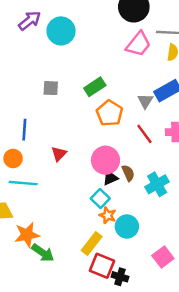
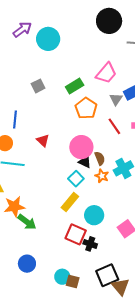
pink trapezoid: (138, 44) -> (106, 73), moved
gray square: (51, 88) -> (38, 86), turned -32
red triangle: (59, 154) -> (43, 140), turned -32
black triangle: (110, 178) -> (85, 162), turned 48
orange star: (108, 215) -> (102, 176), moved
cyan circle: (127, 226) -> (94, 215), moved
yellow rectangle: (92, 244) -> (70, 202), moved

